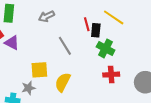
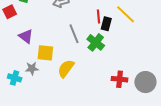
purple triangle: (12, 43) -> (26, 36), moved
green cross: (106, 48) -> (96, 42), moved
red cross: (111, 75) -> (120, 79), moved

